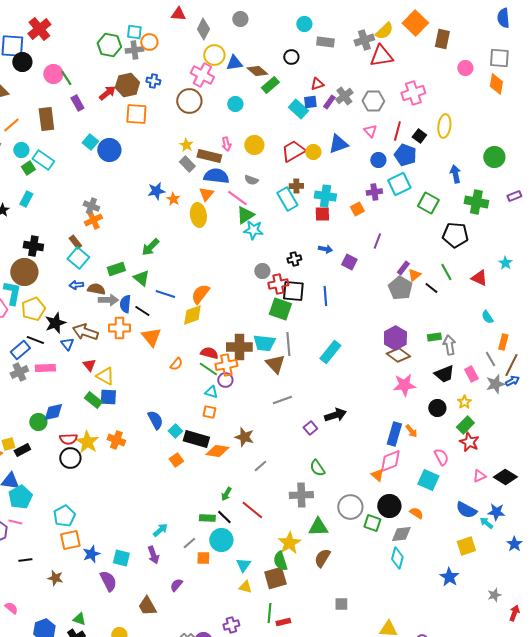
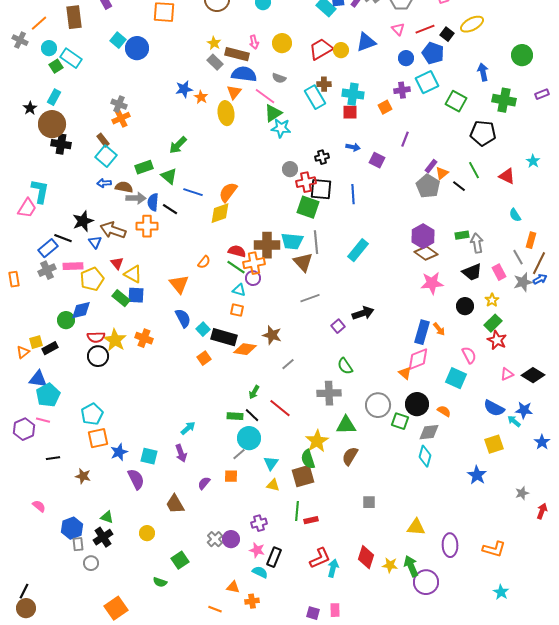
yellow ellipse: (444, 126) -> (472, 24), turned 55
red line: (397, 131) -> (425, 29), turned 54
brown circle: (24, 272) -> (52, 124), moved
yellow pentagon: (33, 309) -> (92, 279), moved
orange triangle: (151, 337) -> (179, 284), moved
gray line: (189, 543) -> (239, 454), moved
orange square: (203, 558) -> (231, 476), moved

